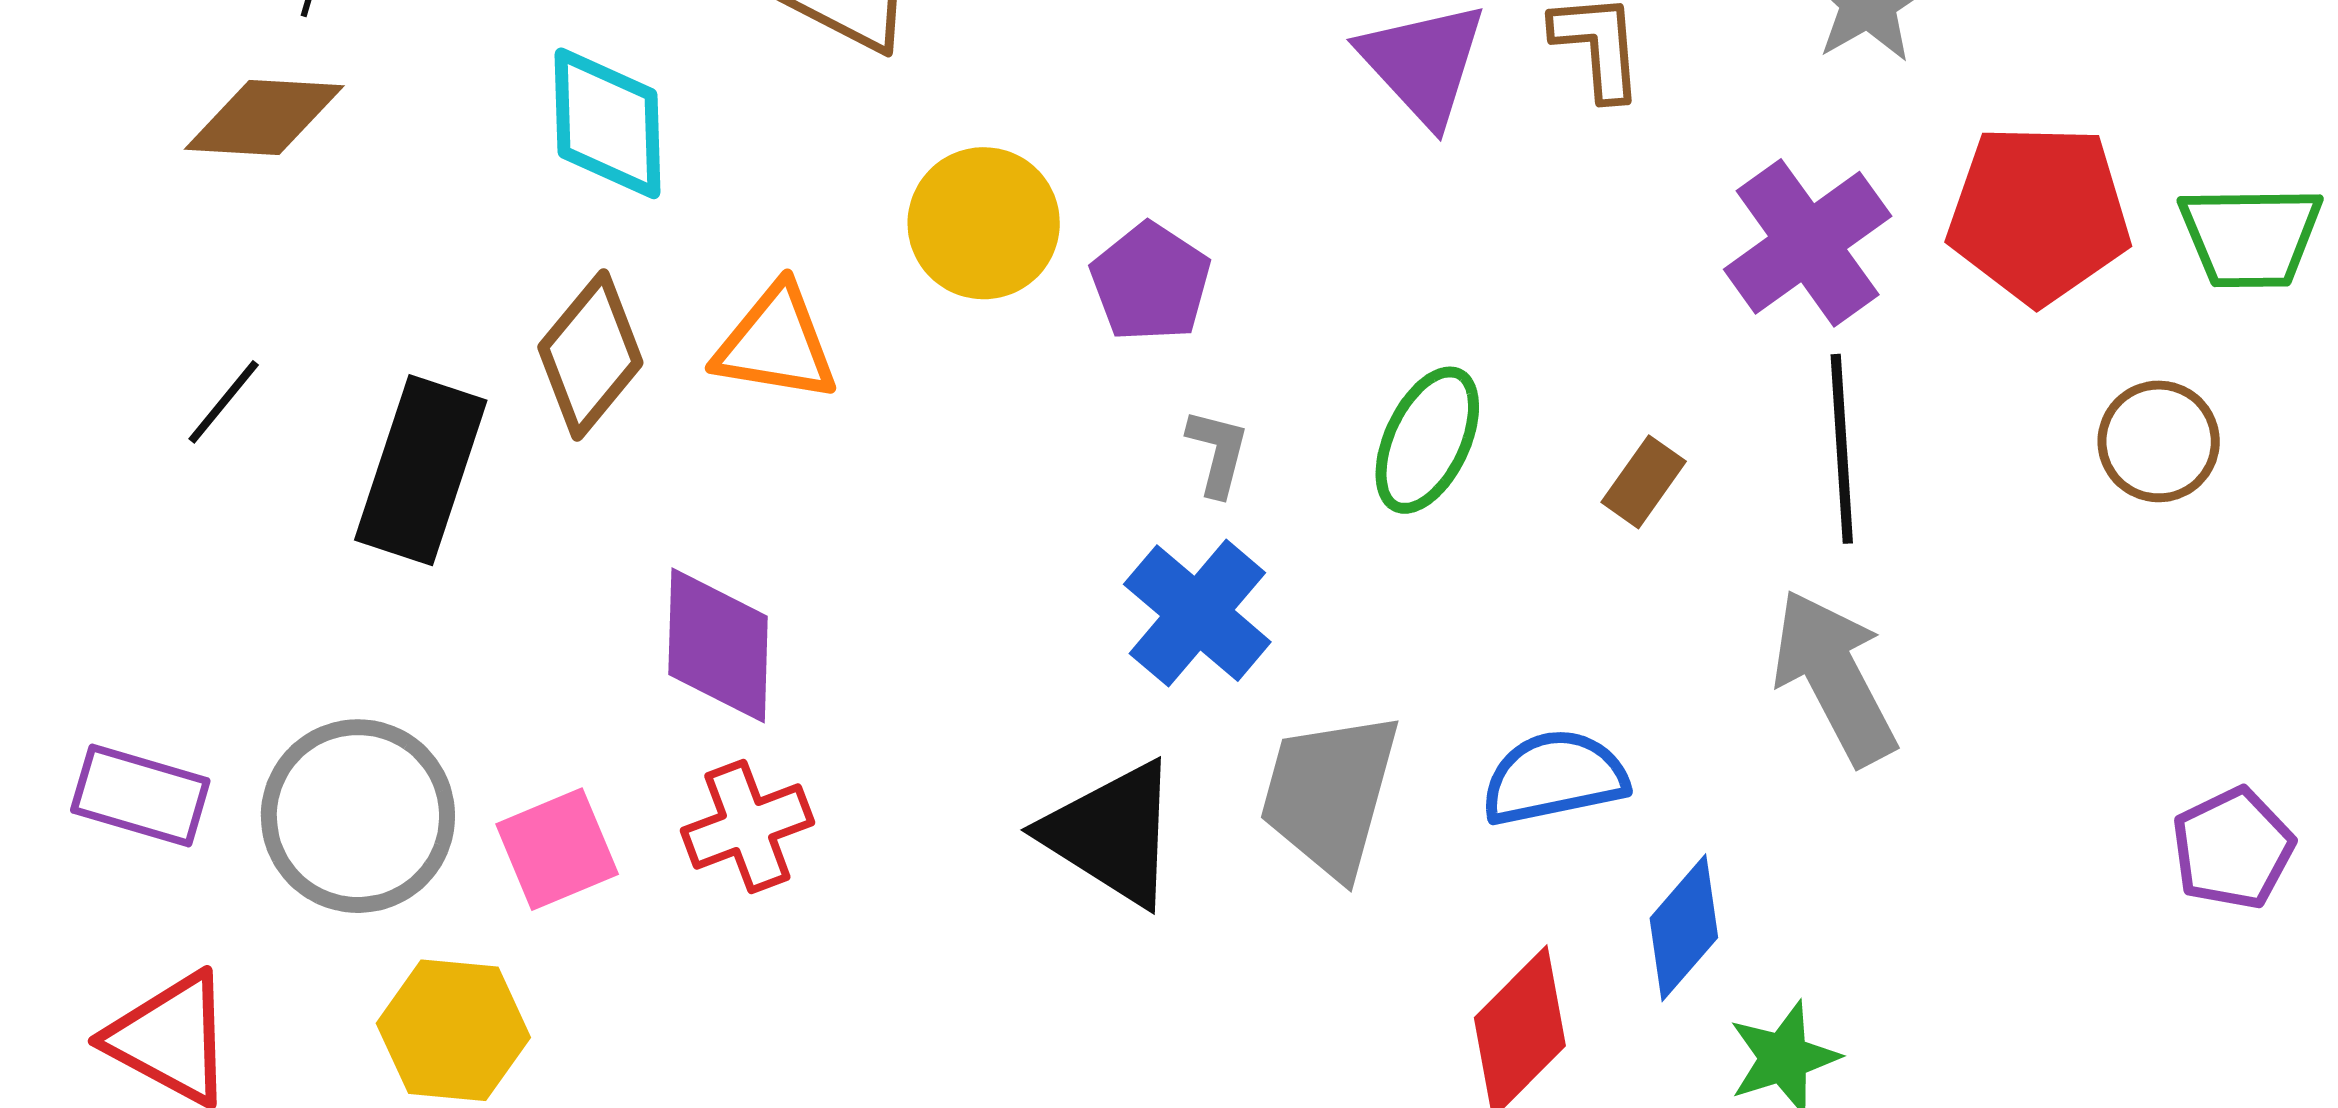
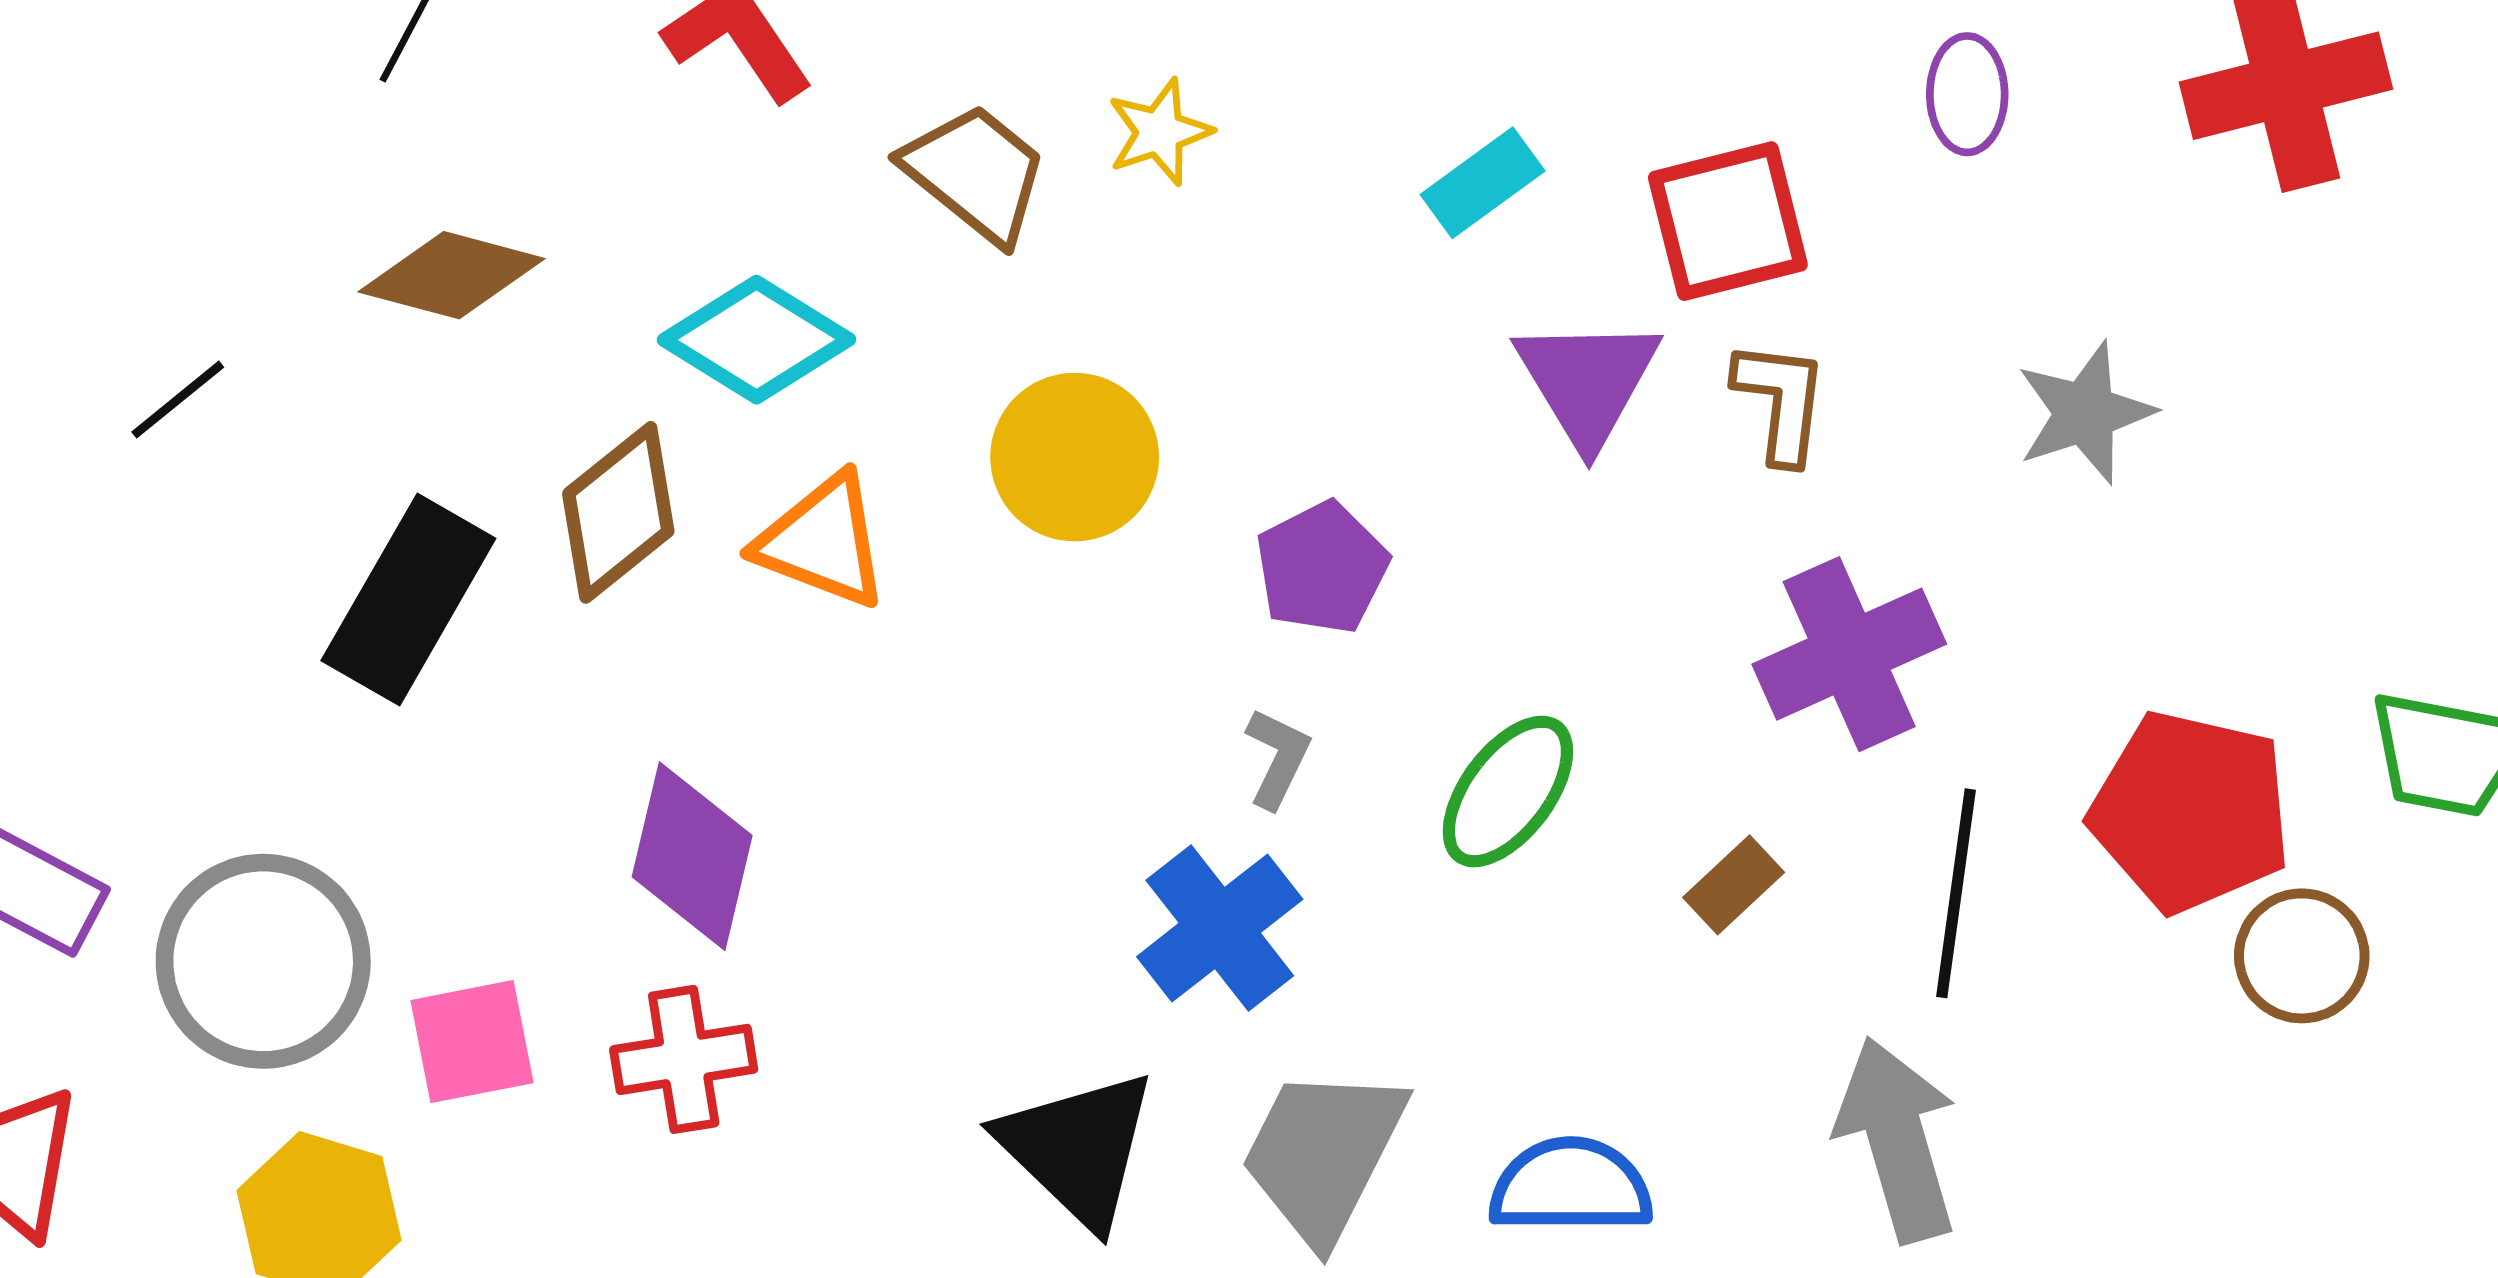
brown diamond: (264, 118) -> (452, 275), moved
cyan diamond: (608, 123) -> (756, 340), moved, turned -68
red pentagon: (2039, 214) -> (2191, 812), moved
purple cross: (1808, 243) -> (1849, 654), moved
purple pentagon: (1150, 282) -> (1322, 568), moved
black line: (224, 402) -> (178, 400), moved

